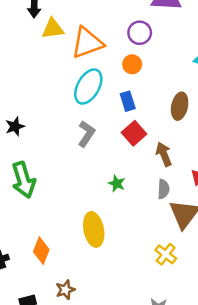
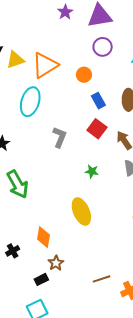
purple circle: (140, 33) -> (103, 47), moved
cyan ellipse: (88, 87) -> (30, 102), moved
blue rectangle: (128, 101) -> (98, 101), moved
brown star: (65, 290) -> (56, 263), moved

